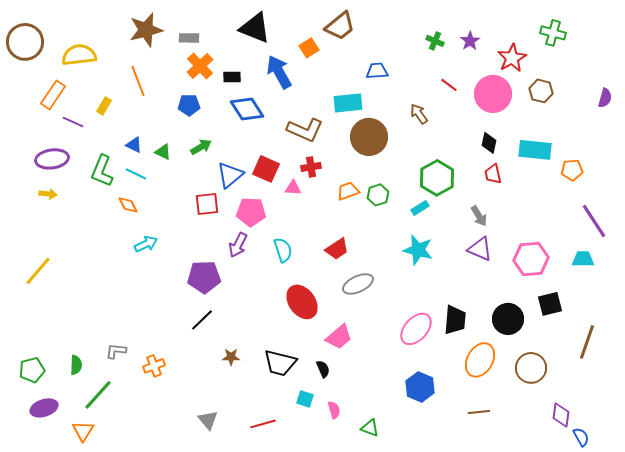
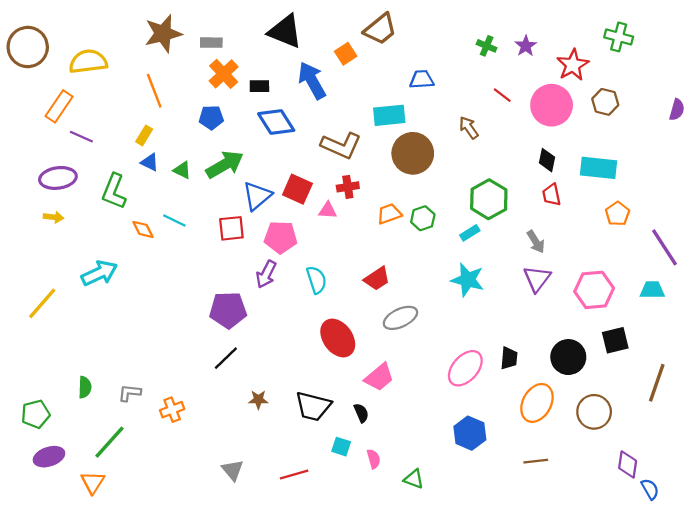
yellow rectangle: (104, 106) -> (144, 135), moved
green arrow: (201, 147) -> (225, 165), size x1.6
orange pentagon: (572, 170) -> (618, 214), moved, turned -30
cyan line: (136, 174) -> (174, 220), moved
cyan arrow: (146, 244) -> (99, 273), moved, size x1.4
purple triangle: (480, 249) -> (537, 279), turned 44
black trapezoid: (455, 320) -> (509, 358), size x0.7
green semicircle: (76, 365) -> (85, 387), moved

